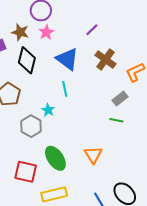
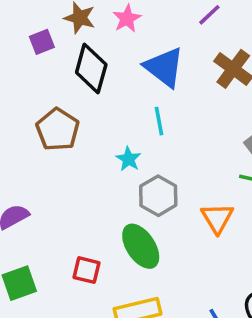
gray hexagon: (31, 126) -> (158, 196), moved
orange triangle: (93, 155) -> (217, 218), moved
red square: (26, 172) -> (87, 270), size x0.7

